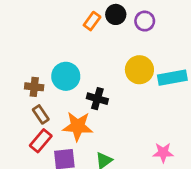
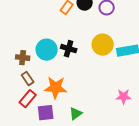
black cross: (97, 99) -> (69, 49), moved
pink star: (163, 153) -> (124, 97), moved

